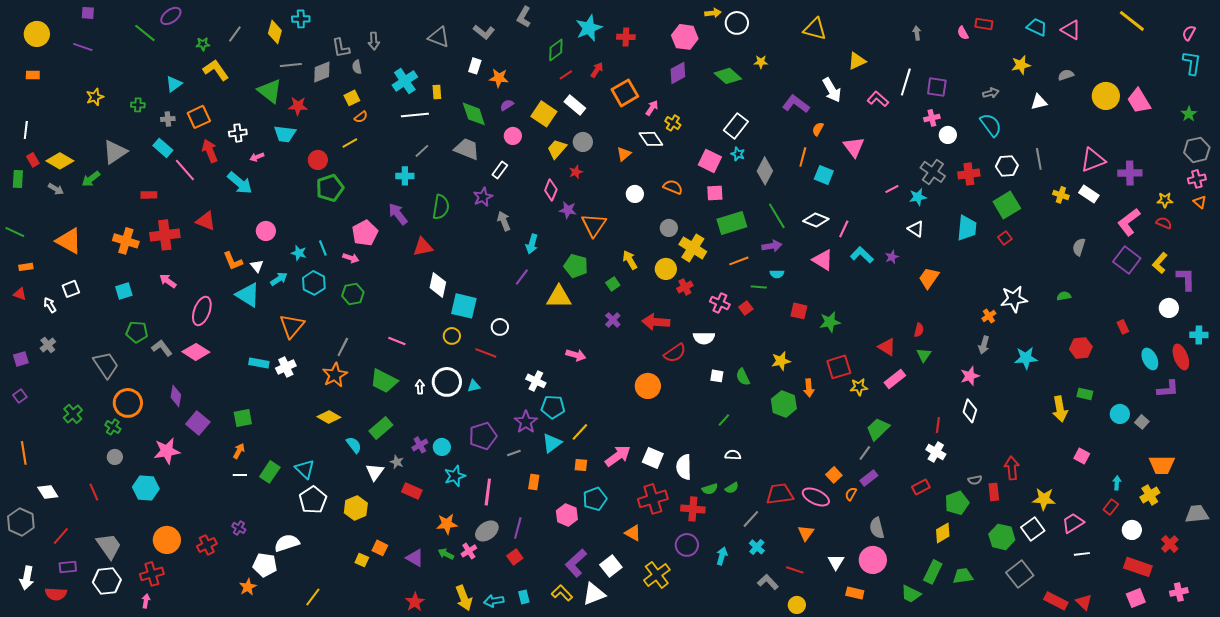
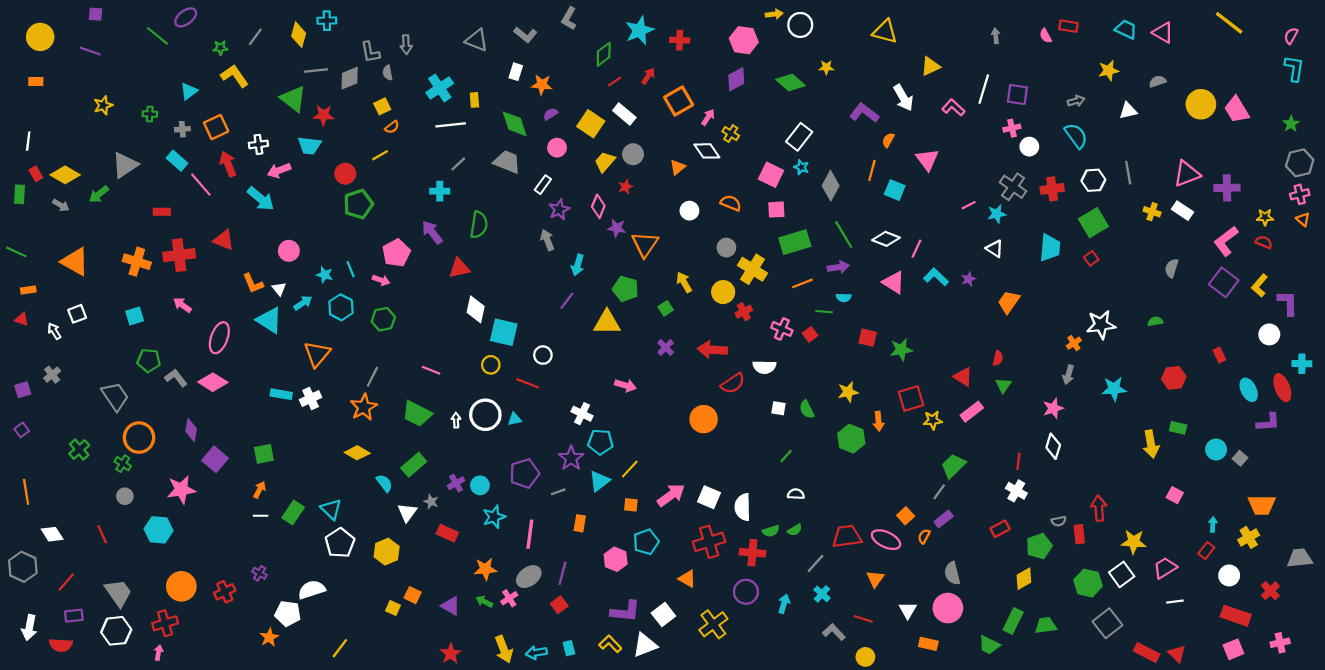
pink arrow: (257, 157) -> (279, 170), size x1.5
purple star: (483, 197) -> (559, 210), moved
purple L-shape: (576, 563) -> (625, 611), turned -132

